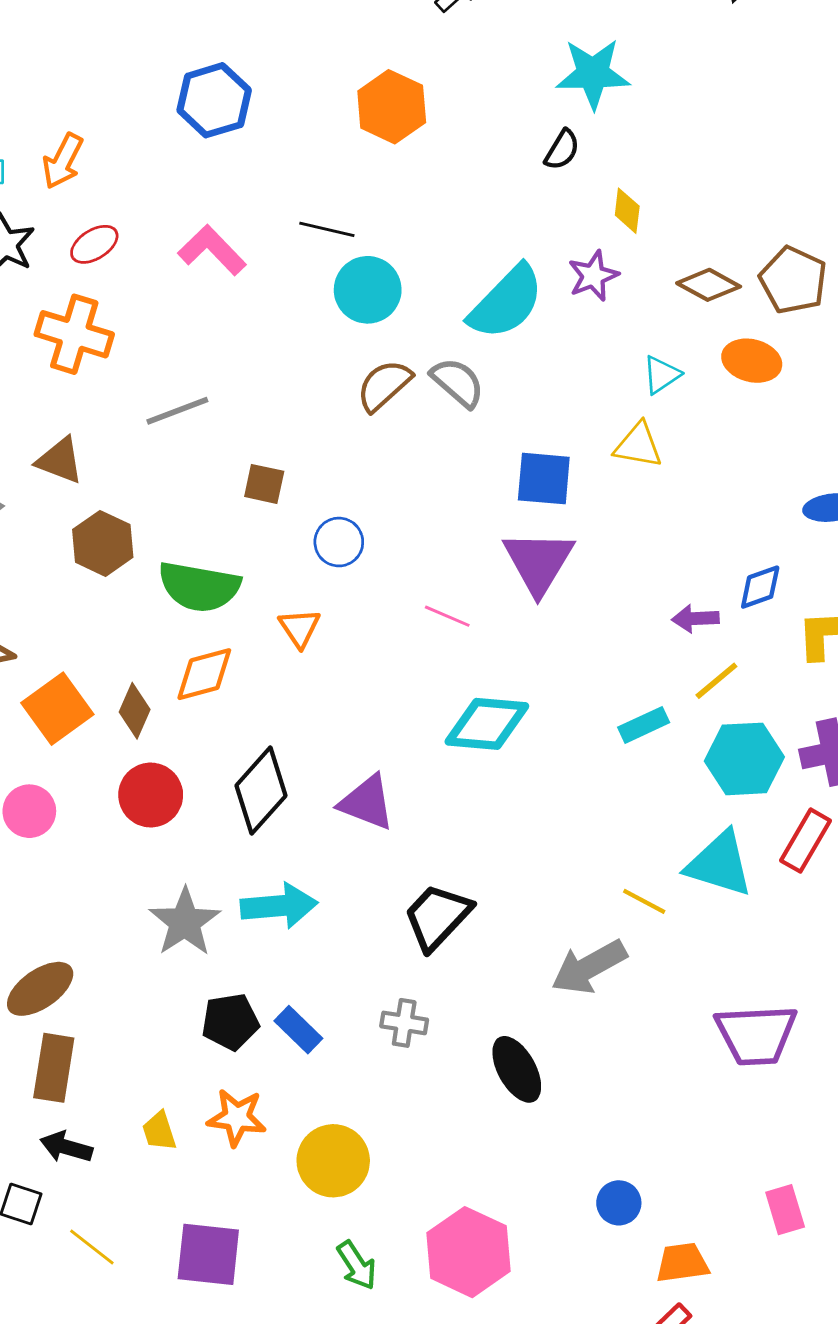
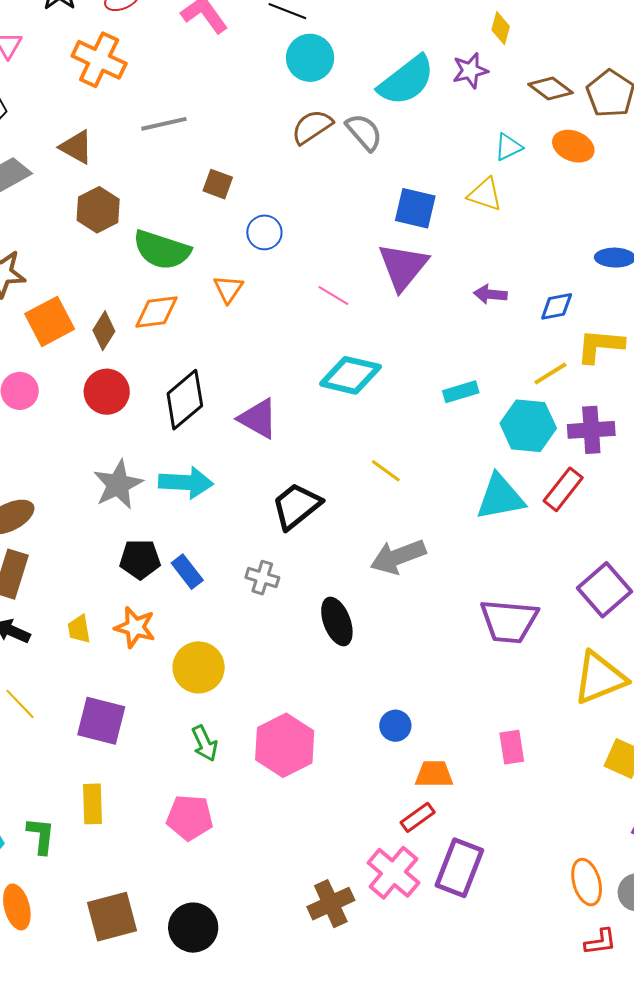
purple arrow: (695, 619) -> (490, 294), moved
yellow line: (716, 681) -> (550, 373), moved
cyan triangle: (720, 864) -> (500, 497), turned -36
yellow line: (644, 901) -> (386, 471), moved

